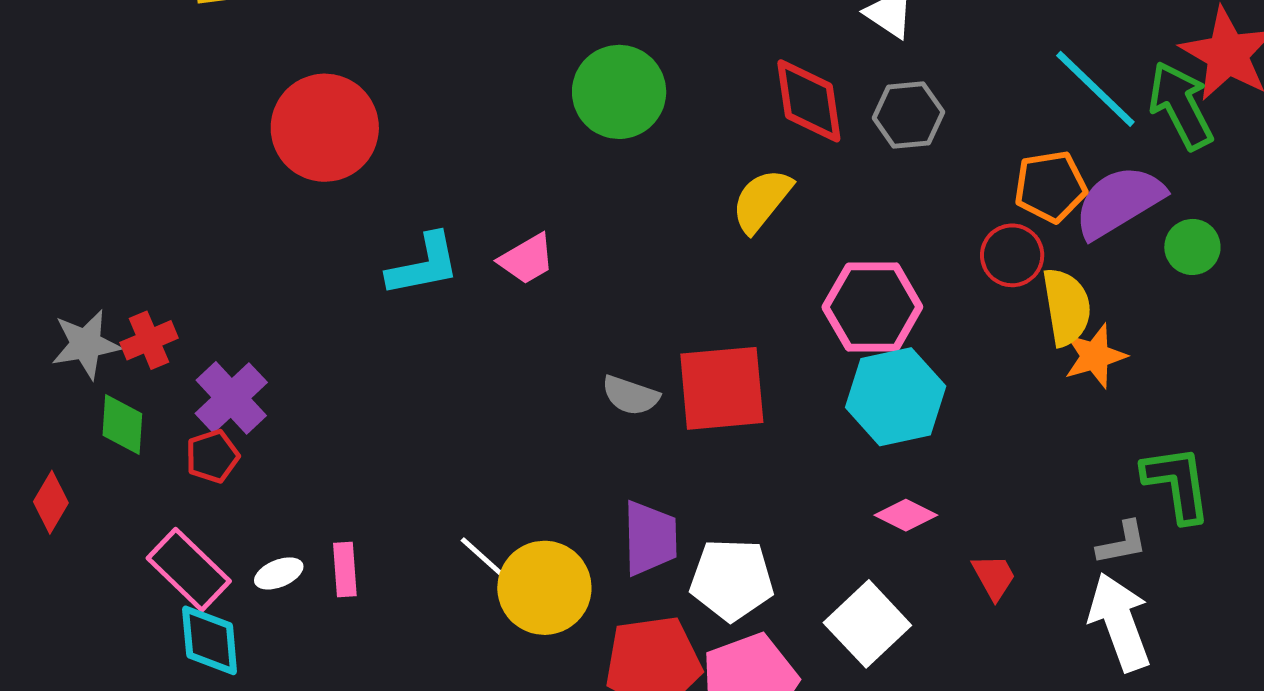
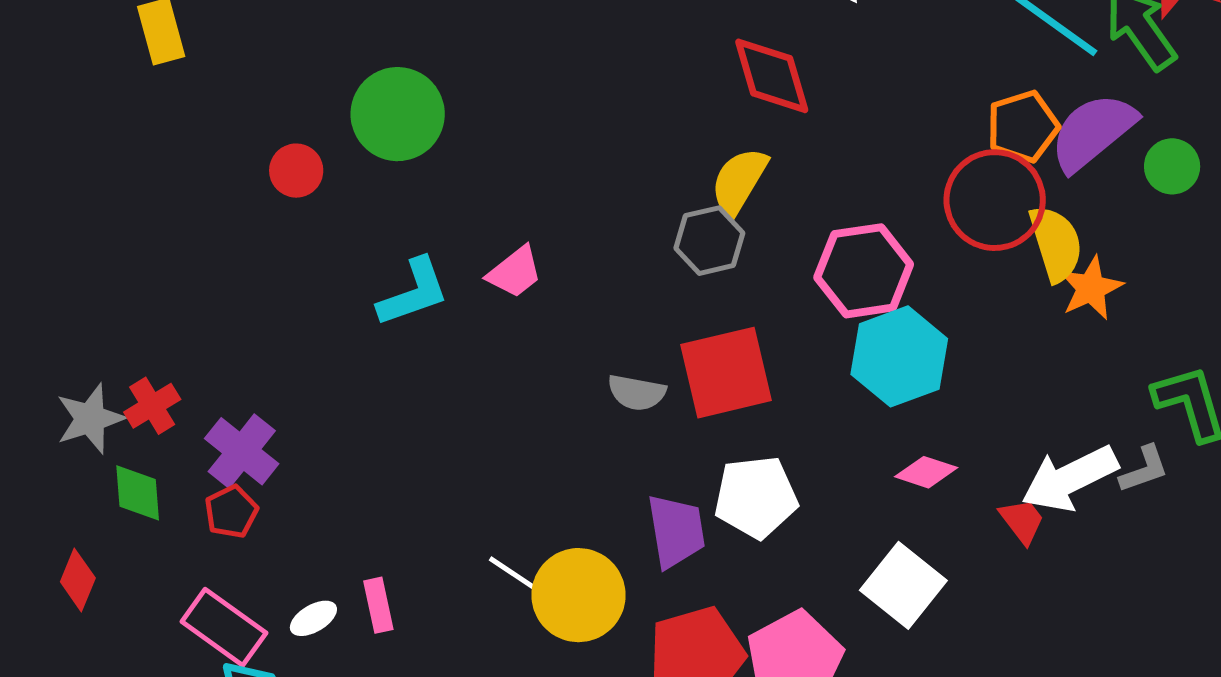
green circle: (619, 92) -> (398, 114), moved
gray hexagon: (908, 115) -> (709, 241), moved
red circle: (325, 128) -> (296, 171), size x0.5
red circle: (1012, 255) -> (995, 200), size x1.6
white pentagon: (732, 580) -> (756, 497), moved
white arrow: (1120, 622) -> (1070, 479), moved, turned -88

